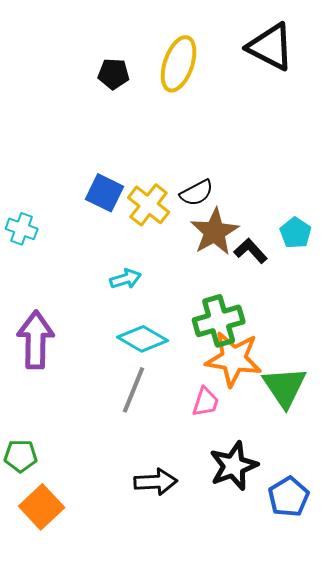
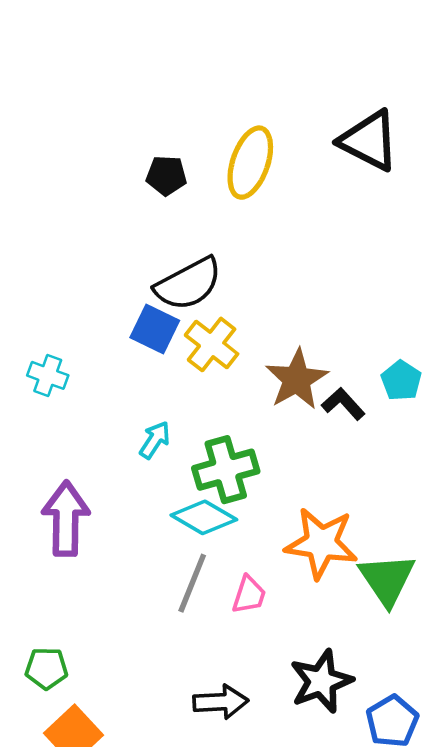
black semicircle: (197, 193) -> (188, 284), moved, size x1.6
cyan arrow: (126, 279) -> (155, 440), moved, turned -40
green cross: (219, 321) -> (226, 470), moved
pink trapezoid: (206, 402) -> (249, 595), moved

